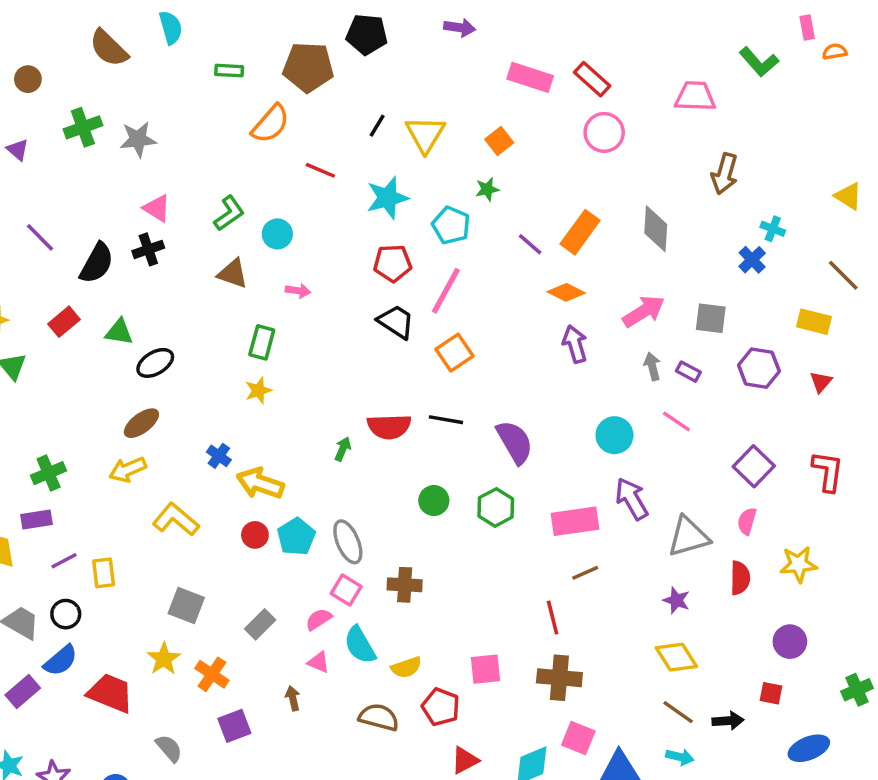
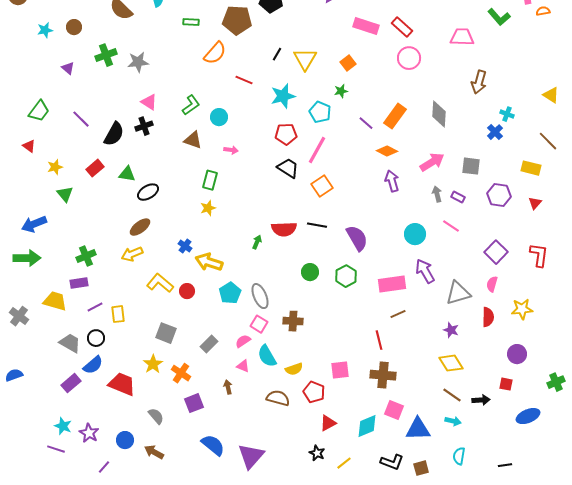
red circle: (255, 535) -> (187, 291), moved

